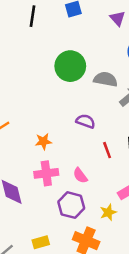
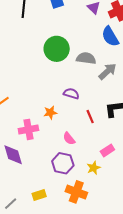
orange star: (43, 141) -> (50, 113), moved
pink cross: (46, 173) -> (28, 129), moved

